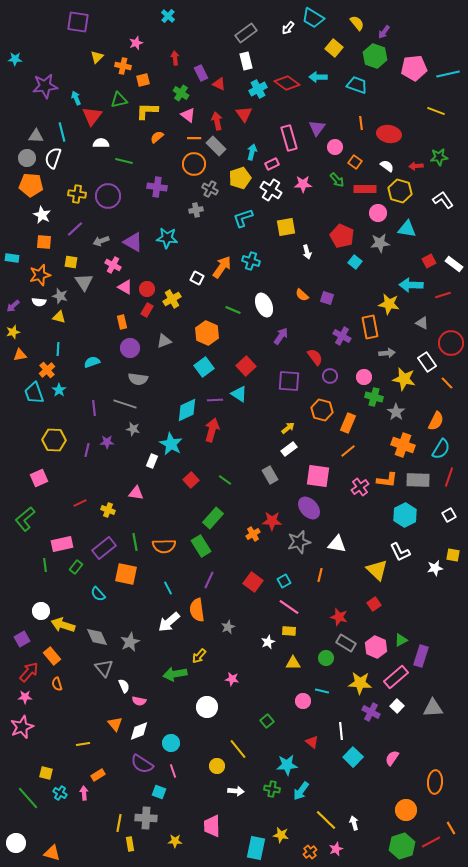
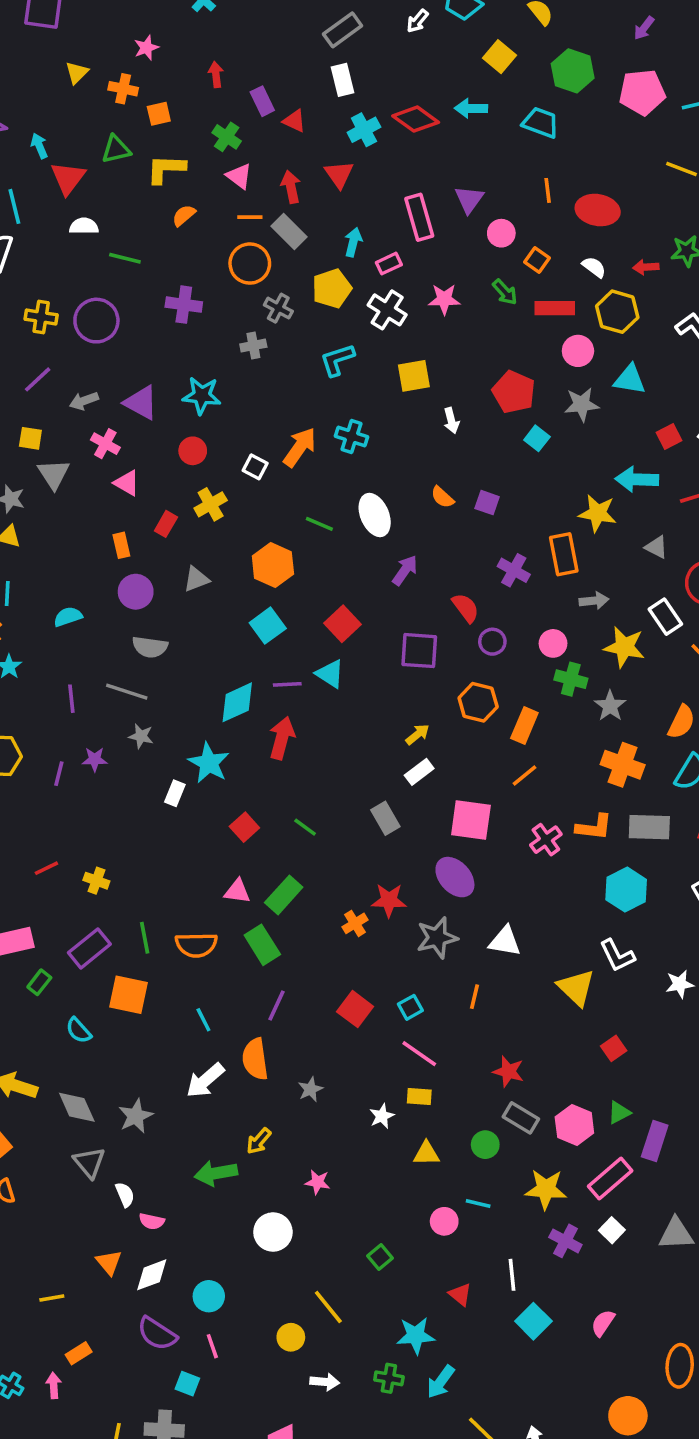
purple arrow: (384, 32) -> (644, 28), moved
red circle: (147, 289) -> (193, 451), moved
pink triangle: (136, 493) -> (237, 891), moved
red square: (374, 604) -> (614, 1048), moved

